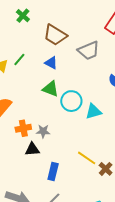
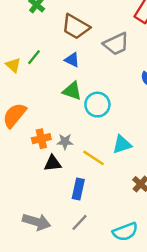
cyan triangle: (93, 111) -> (122, 144), moved
yellow line: (87, 158) -> (94, 158), moved

